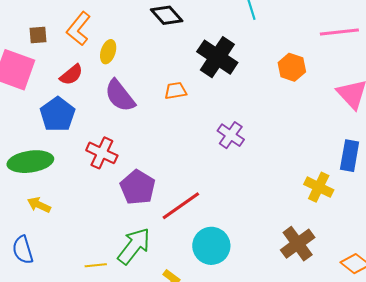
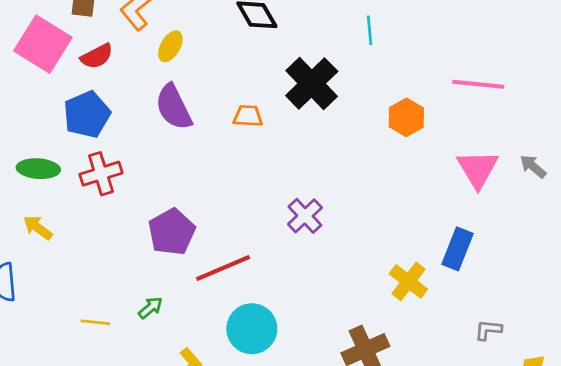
red semicircle: (71, 75) -> (97, 56), moved
purple cross: (231, 135) -> (305, 216), moved
red cross: (102, 153) -> (101, 174), moved, turned 36
green ellipse: (30, 162) -> (38, 169), size x0.7
green arrow: (134, 246) -> (151, 308), size x0.5

